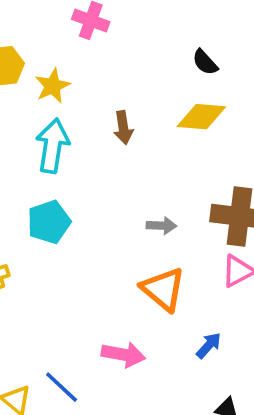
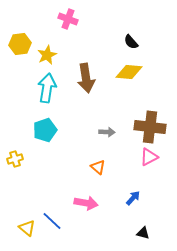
brown arrow: (123, 128) -> (86, 78), size x1.6
orange triangle: (163, 289) -> (98, 167), moved, size x0.6

